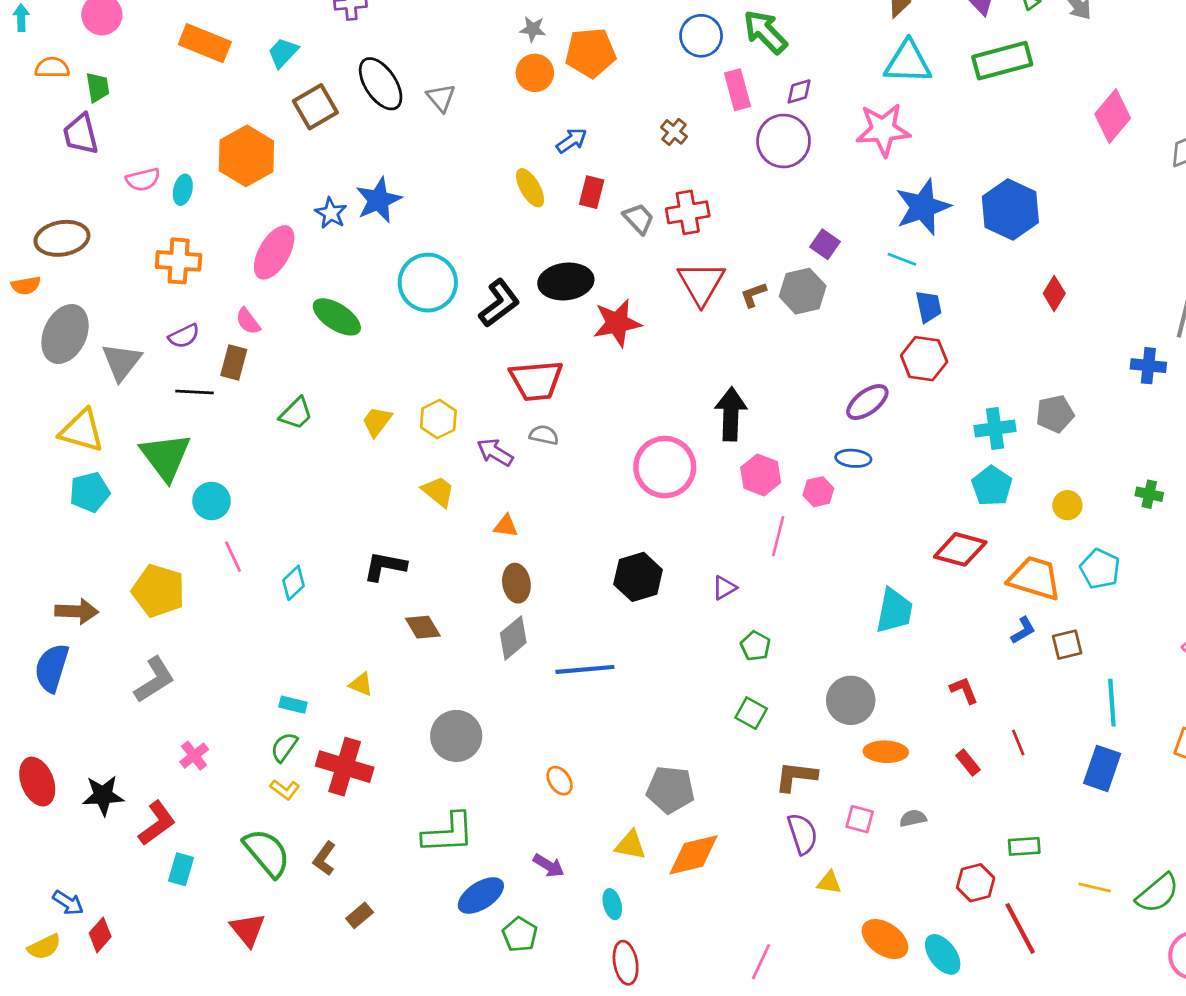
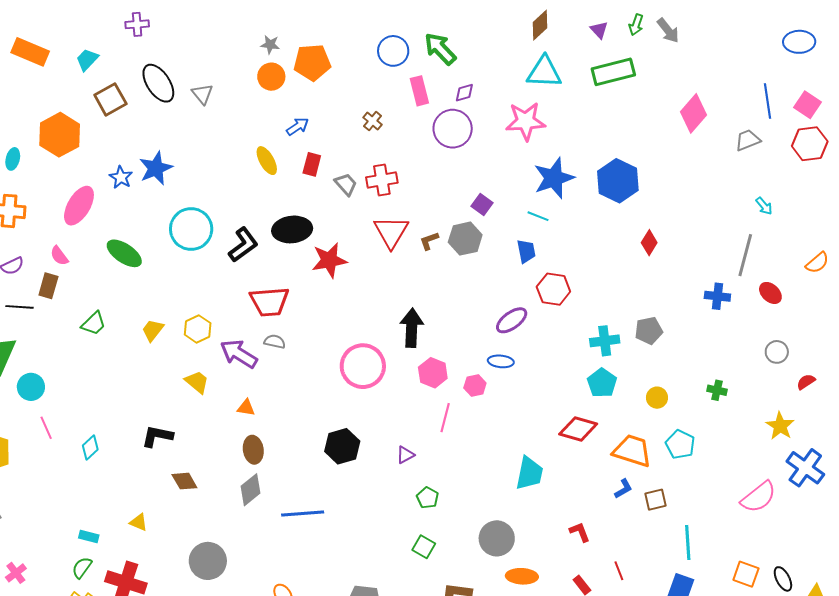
blue trapezoid: (929, 307) -> (526, 251), moved
purple arrow: (495, 452) -> (239, 354), size x1.4

